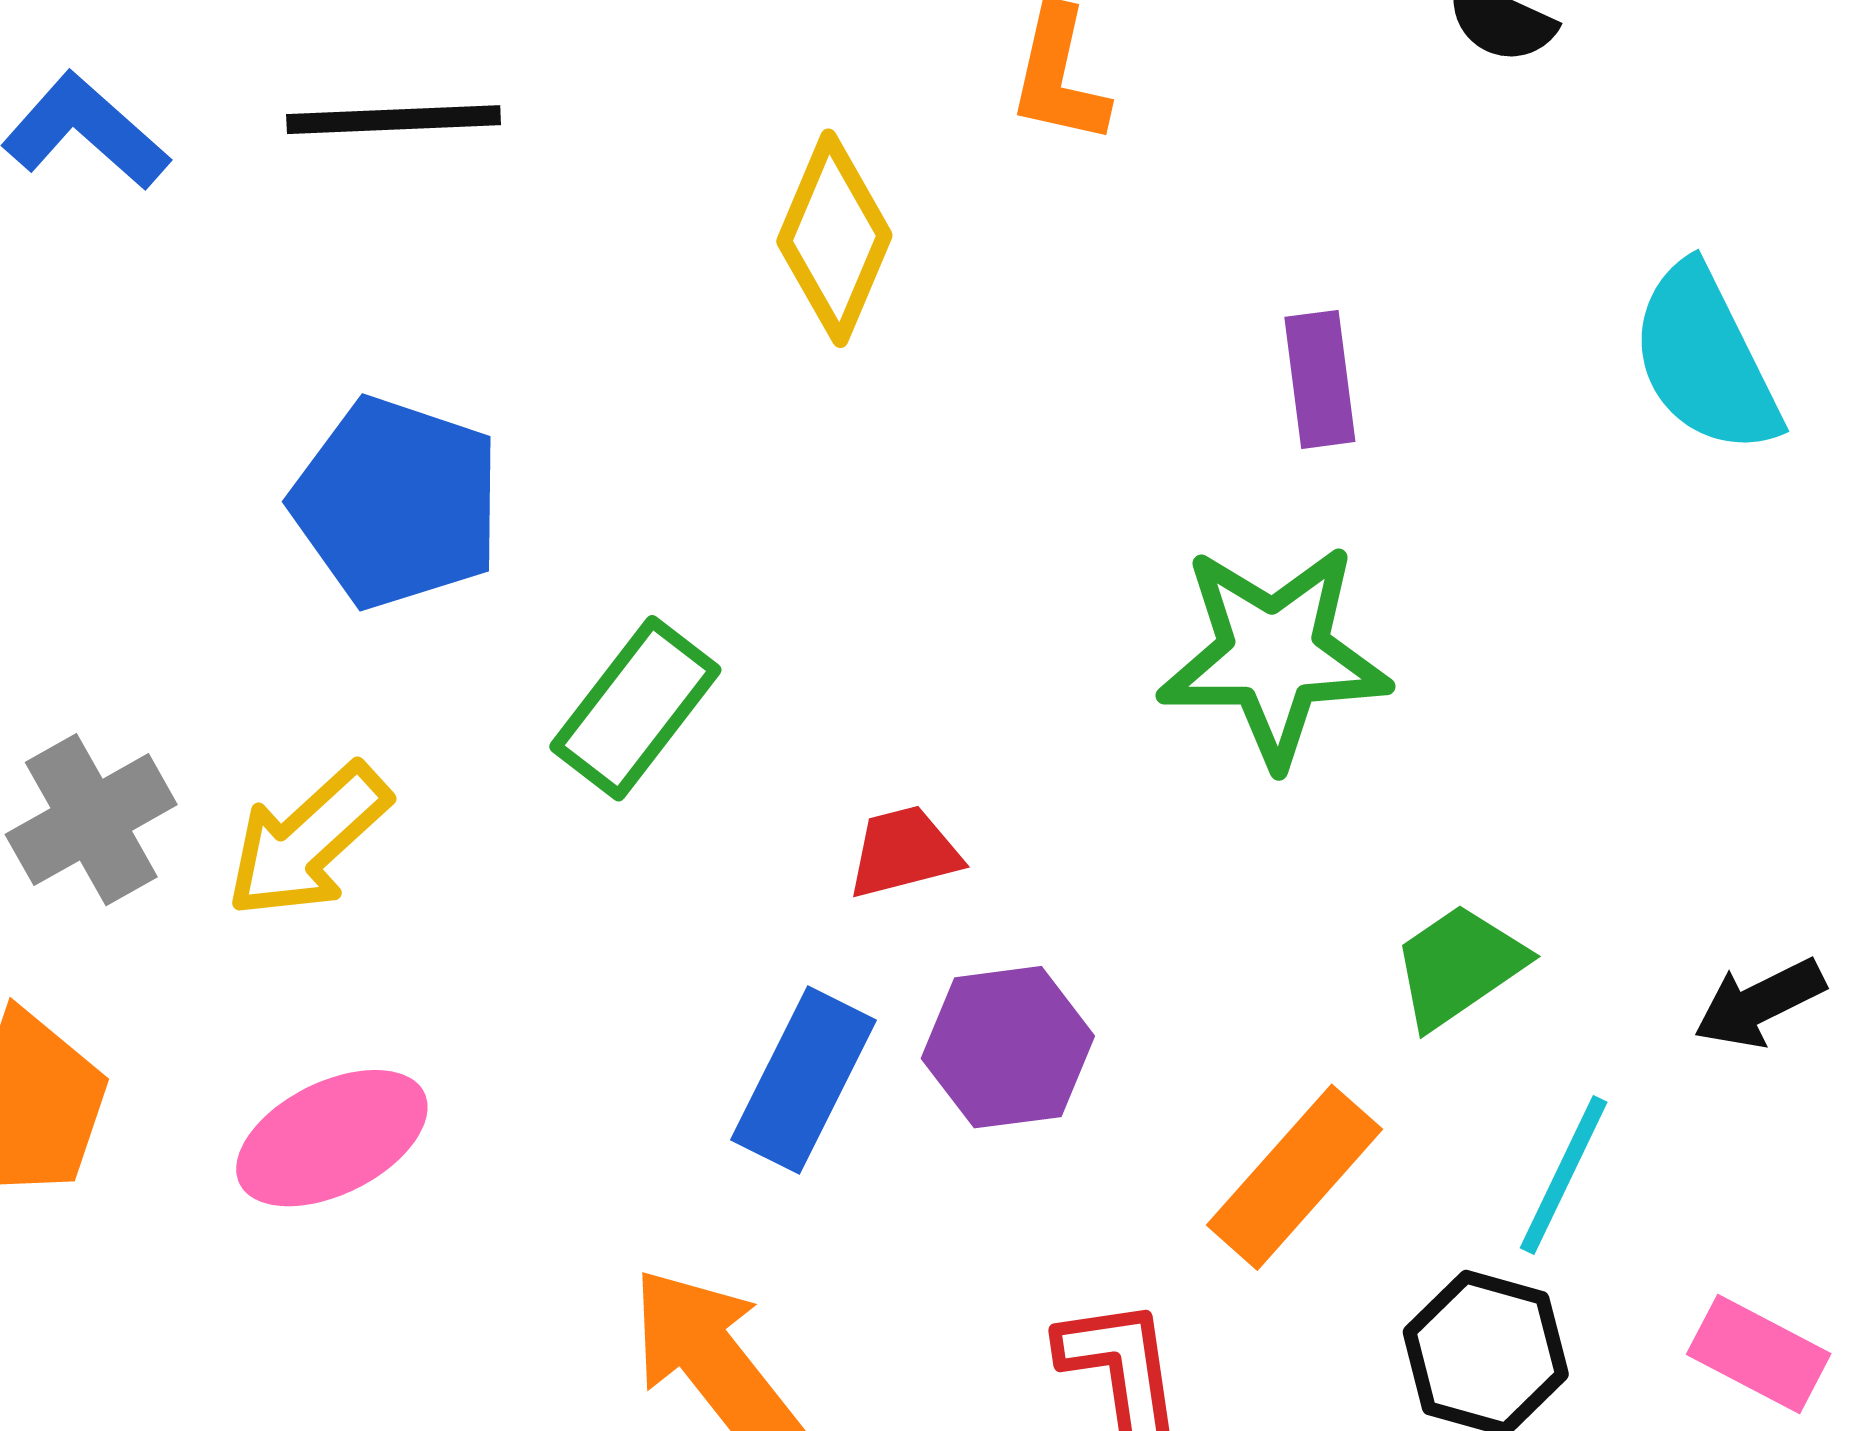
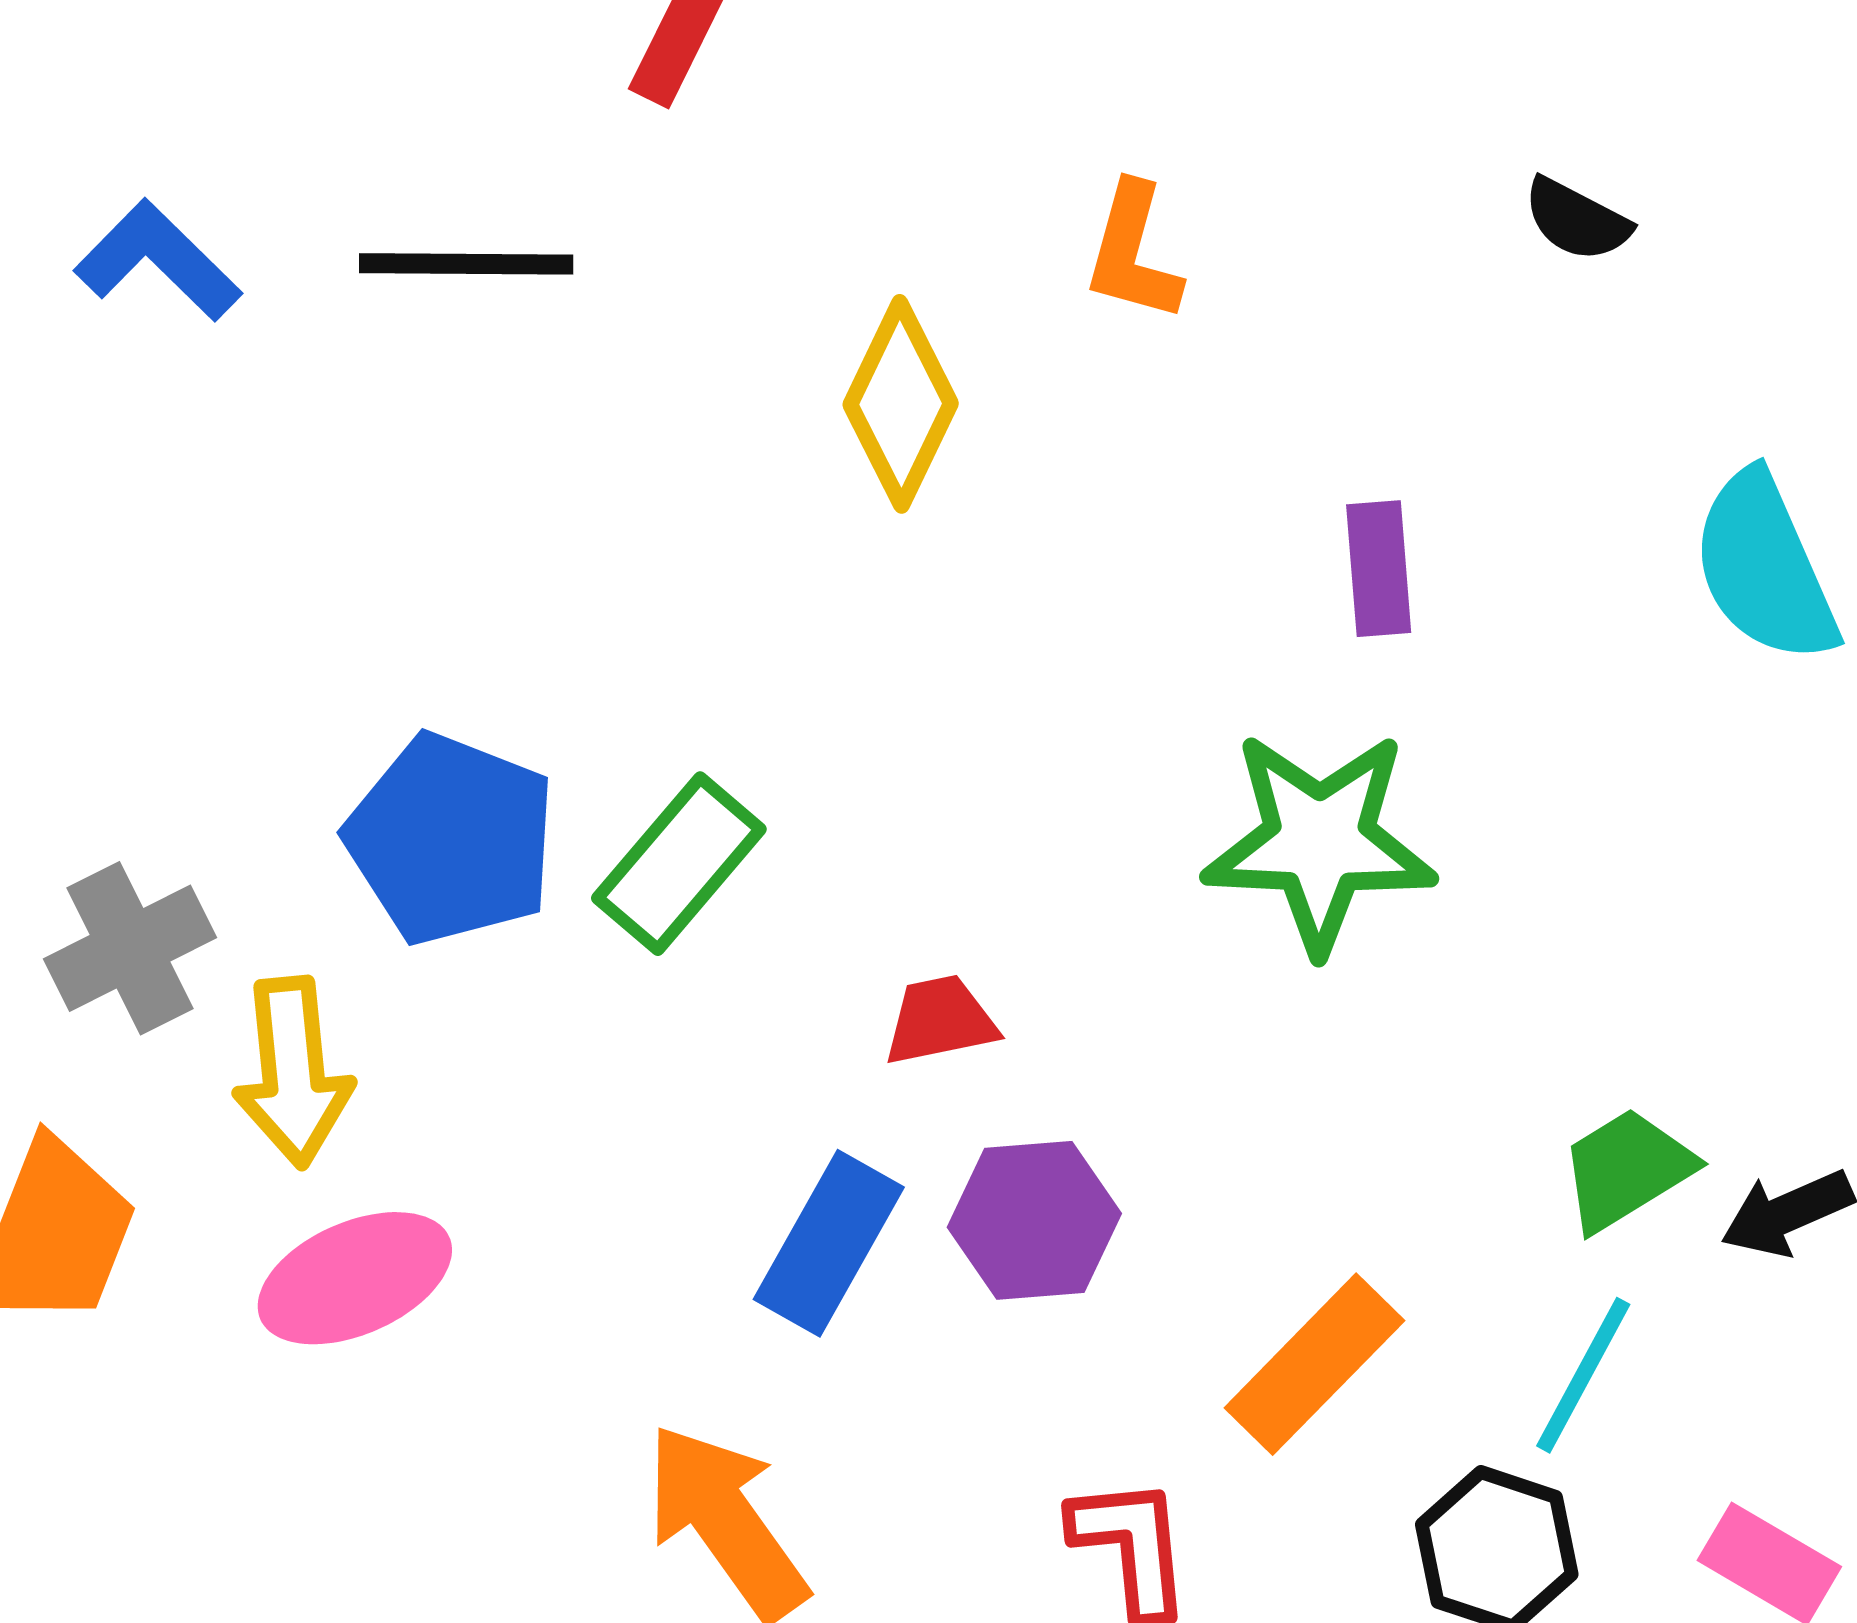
blue pentagon: (397, 503) -> (451, 839), moved
yellow arrow: (308, 841) -> (293, 1072), moved, turned -56
green trapezoid: (1459, 966) -> (1627, 1169), moved

